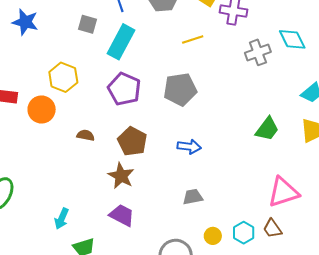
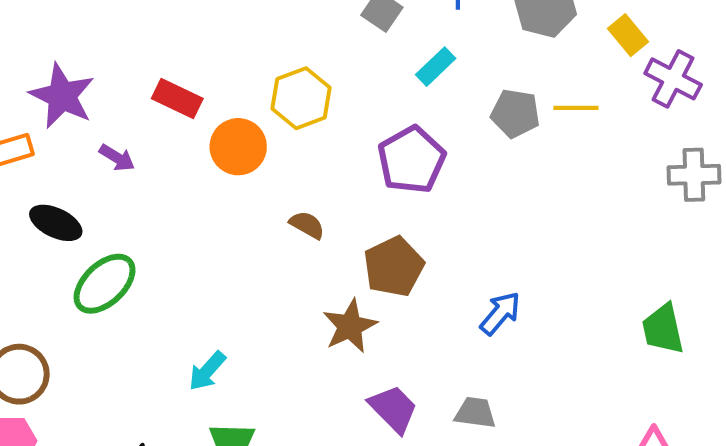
cyan rectangle: (121, 42) -> (436, 67), size x0.6
gray pentagon: (180, 89) -> (515, 113), moved, size x0.7
green trapezoid: (267, 129) -> (663, 329), turned 112
blue arrow: (189, 147) -> (500, 313), turned -75
purple trapezoid: (122, 215) -> (393, 409), moved

